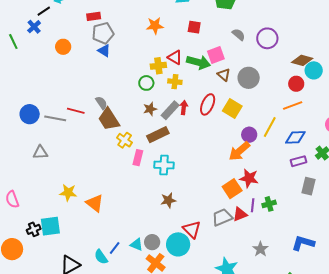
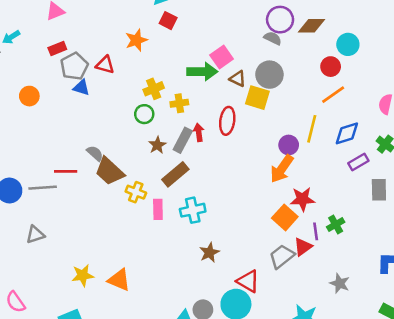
red square: (194, 27) -> (168, 21), moved, turned 32
gray semicircle: (239, 35) -> (273, 38), moved
red triangle: (175, 57) -> (105, 65), moved
brown diamond: (302, 60) -> (311, 26), moved
yellow square: (232, 109) -> (257, 98), moved

